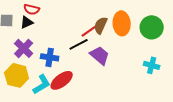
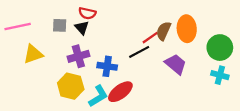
black triangle: (27, 22) -> (82, 28), turned -48
green circle: (152, 27) -> (220, 48), moved
purple cross: (24, 48) -> (78, 56), turned 30
purple trapezoid: (100, 55) -> (176, 64), moved

